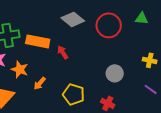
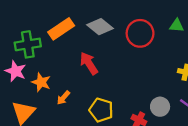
orange rectangle: (38, 41) -> (61, 29), moved, turned -45
red arrow: (63, 52) -> (89, 63), size x1.5
gray circle: (115, 73) -> (160, 107), moved

